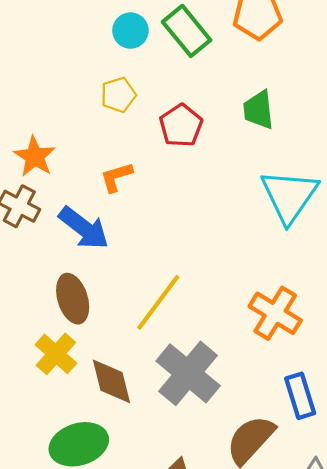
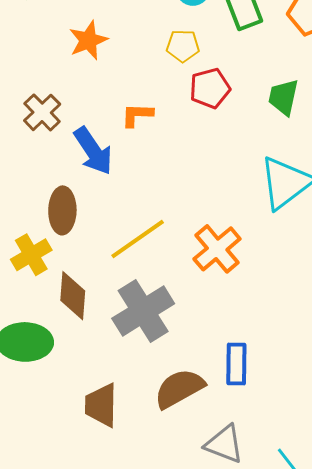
yellow pentagon: (118, 95) -> (183, 46), moved
orange star: (35, 157) -> (88, 40), moved
orange cross: (275, 313) -> (217, 249), moved

